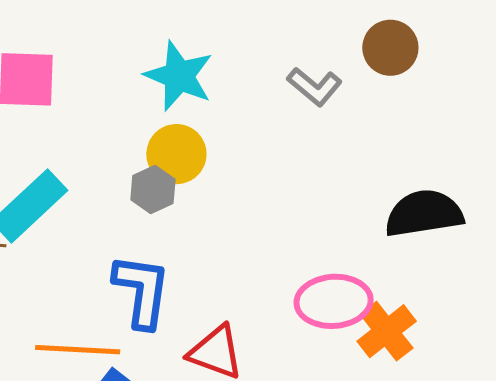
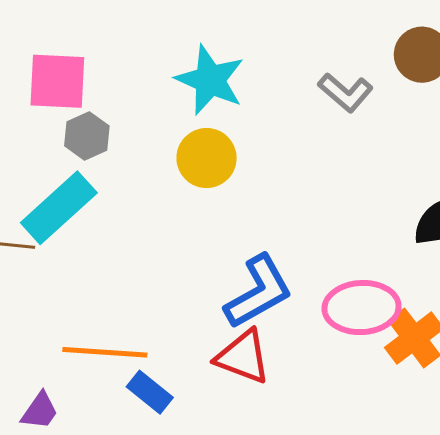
gray hexagon: (153, 189) -> (87, 136), moved
blue L-shape: (142, 291) -> (258, 292), moved, turned 52

